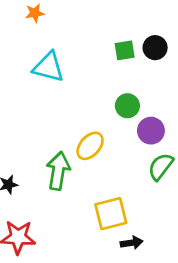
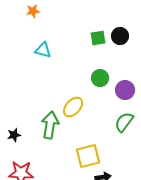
cyan triangle: (49, 67) -> (43, 50), size x0.7
purple circle: (151, 131) -> (125, 90), moved

